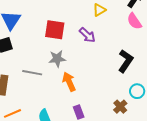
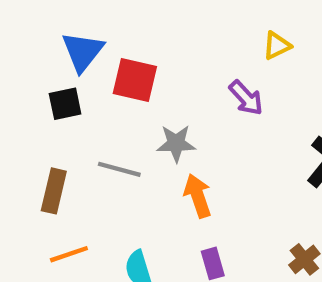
red square: (55, 30) -> (135, 80), moved

